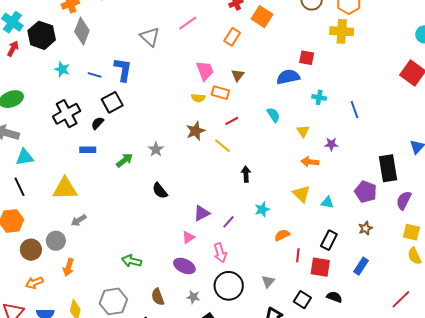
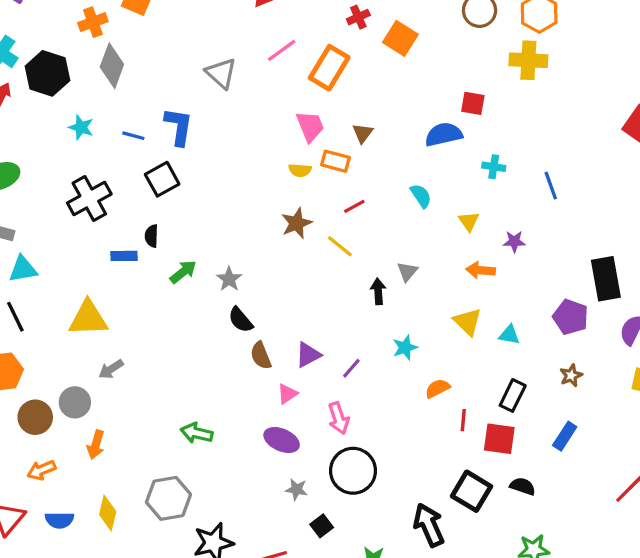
orange rectangle: (232, 37) -> (329, 68), moved, size x1.5
black semicircle: (97, 123) -> (152, 236), moved, turned -40
gray star: (156, 149) -> (229, 279), moved
gray triangle: (268, 281) -> (407, 272), moved
brown semicircle: (158, 297) -> (261, 356), moved
black square: (302, 300) -> (472, 491), size x1.4

